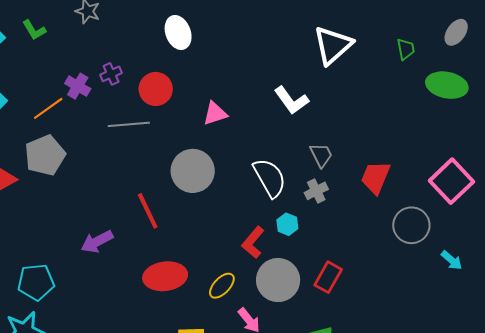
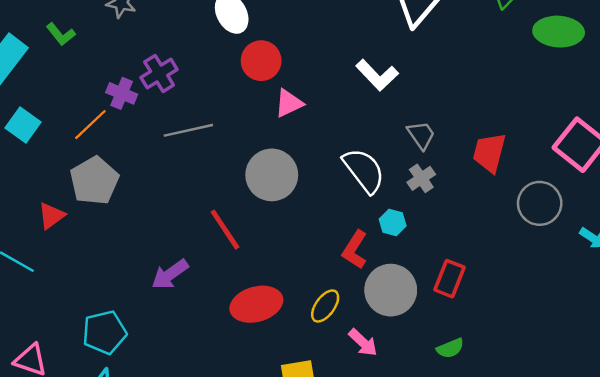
purple cross: (111, 74) -> (159, 73), size x1.4
red circle: (156, 89) -> (261, 61), moved

